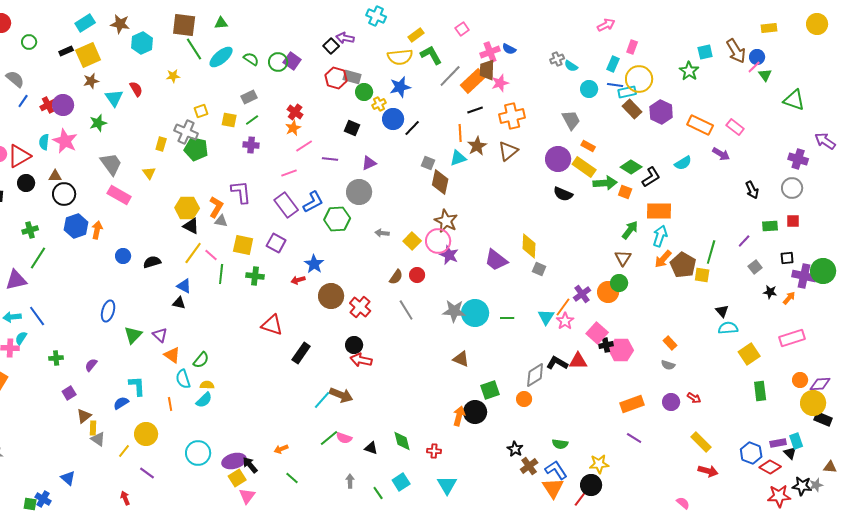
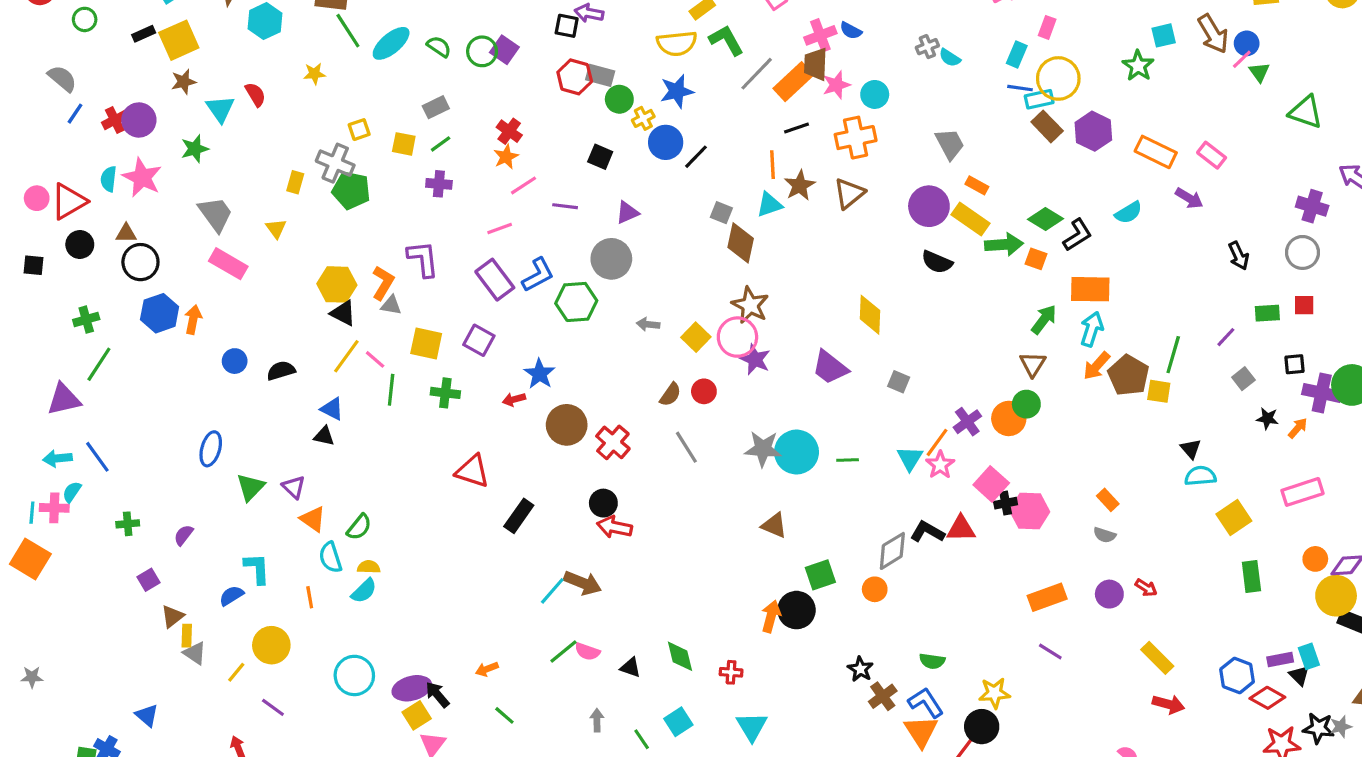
black square: (331, 46) -> (567, 26), turned -35
cyan circle: (589, 89) -> (875, 94), moved
yellow diamond: (529, 246) -> (870, 315), moved

